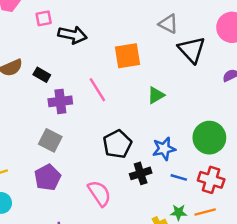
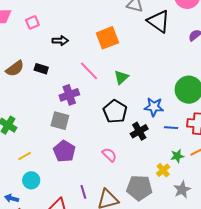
black arrow: (72, 35) -> (60, 41), moved, size x0.7
green triangle: (156, 95) -> (121, 77), moved
purple cross: (60, 101) -> (69, 95), moved
blue star: (164, 149) -> (154, 107), turned 30
pink semicircle: (99, 193) -> (109, 155), size x0.7

